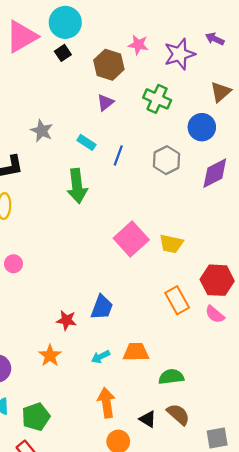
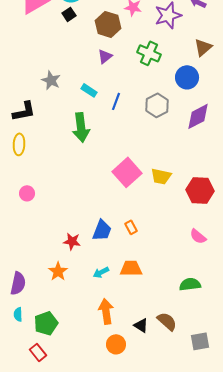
red hexagon: (217, 280) -> (200, 190), moved
orange rectangle: (177, 300) -> (131, 227), moved, size x0.6
green semicircle: (171, 377) -> (190, 284), moved

